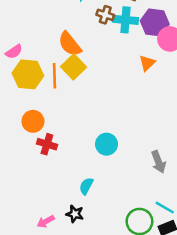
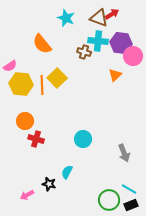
brown cross: (105, 15) -> (84, 52), moved
orange semicircle: (70, 44) -> (42, 44), moved
black star: (75, 214) -> (49, 184), moved
pink arrow: (46, 221) -> (27, 195), moved

